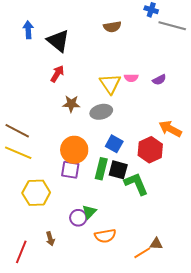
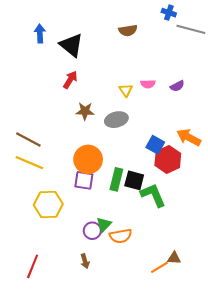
yellow triangle: (110, 84) -> (126, 90), size x0.6
blue square: (114, 144) -> (155, 145), moved
orange semicircle: (105, 236) -> (121, 236), moved
brown arrow: (50, 239) -> (85, 261), moved

